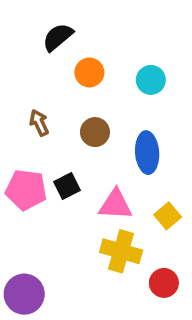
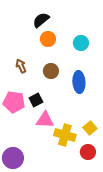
black semicircle: (58, 37) -> (41, 20), moved
pink triangle: (115, 205) -> (45, 120), moved
yellow square: (168, 216) -> (90, 128), moved

